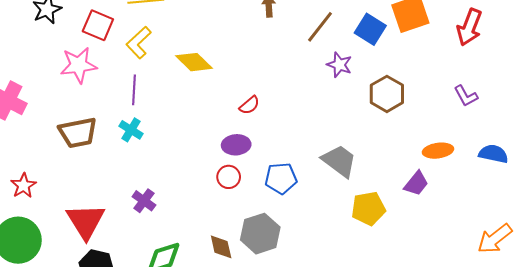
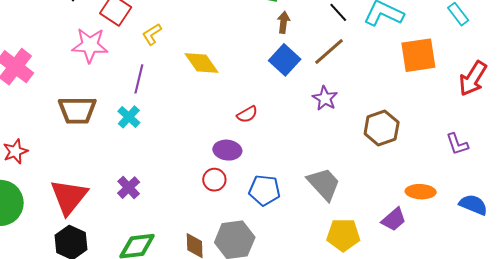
blue square: (370, 29) -> (285, 60), moved
yellow L-shape: (139, 42) -> (152, 34), size x0.7
purple star: (339, 65) -> (325, 98), moved

